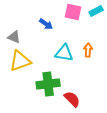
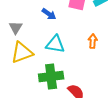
gray triangle: (14, 37) -> (16, 28), turned 40
cyan triangle: (64, 53) -> (55, 44), moved

